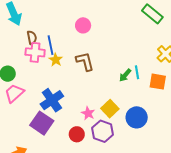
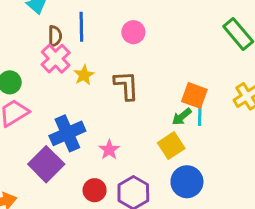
blue line: (51, 45) -> (81, 27), moved
pink cross: (35, 52) -> (56, 59), turned 30
orange square: (158, 82) -> (194, 95), moved
yellow square: (110, 109) -> (171, 146), moved
pink star: (88, 113) -> (109, 150), moved

